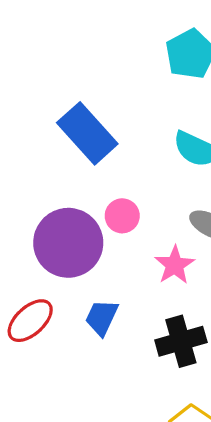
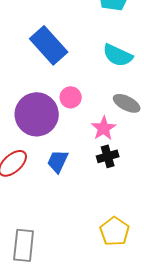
black cross: (181, 341) -> (108, 156), moved, size x0.7

